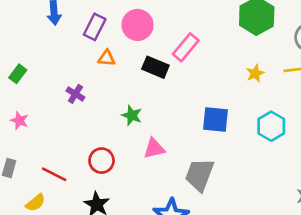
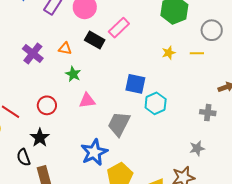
orange triangle: (107, 58) -> (65, 48), moved
purple cross: (75, 94) -> (33, 54), size x1.5
cyan hexagon: (271, 126) -> (156, 103), moved

